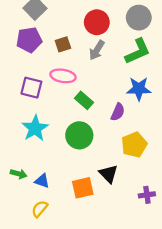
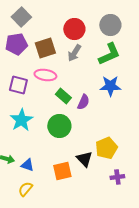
brown square: (63, 44) -> (45, 48), size x1.5
purple semicircle: (118, 112) -> (83, 102), moved
yellow pentagon: (134, 145) -> (106, 148), moved

